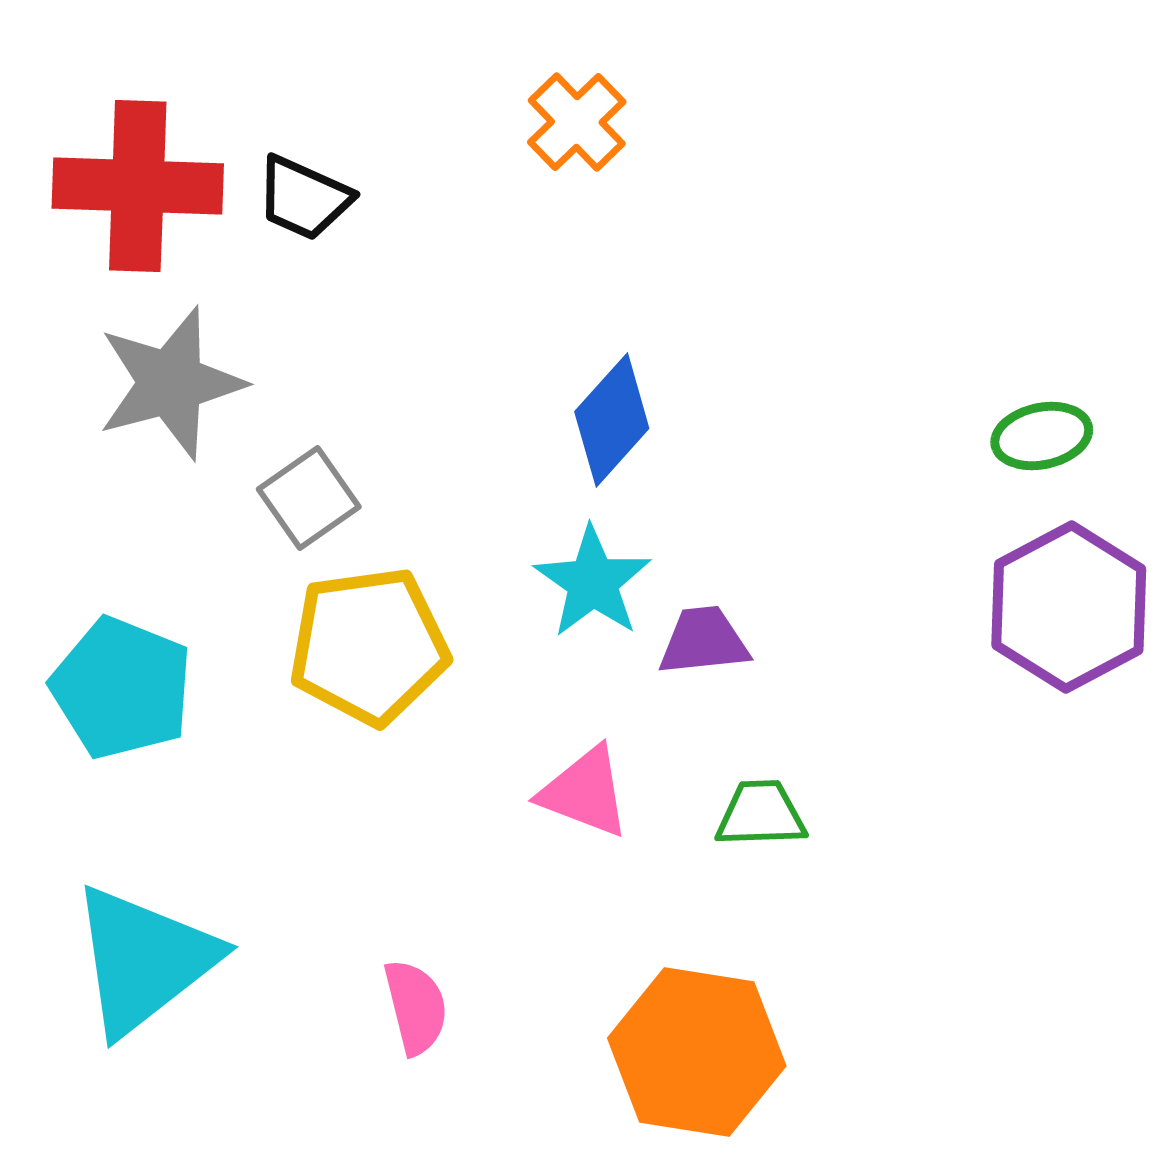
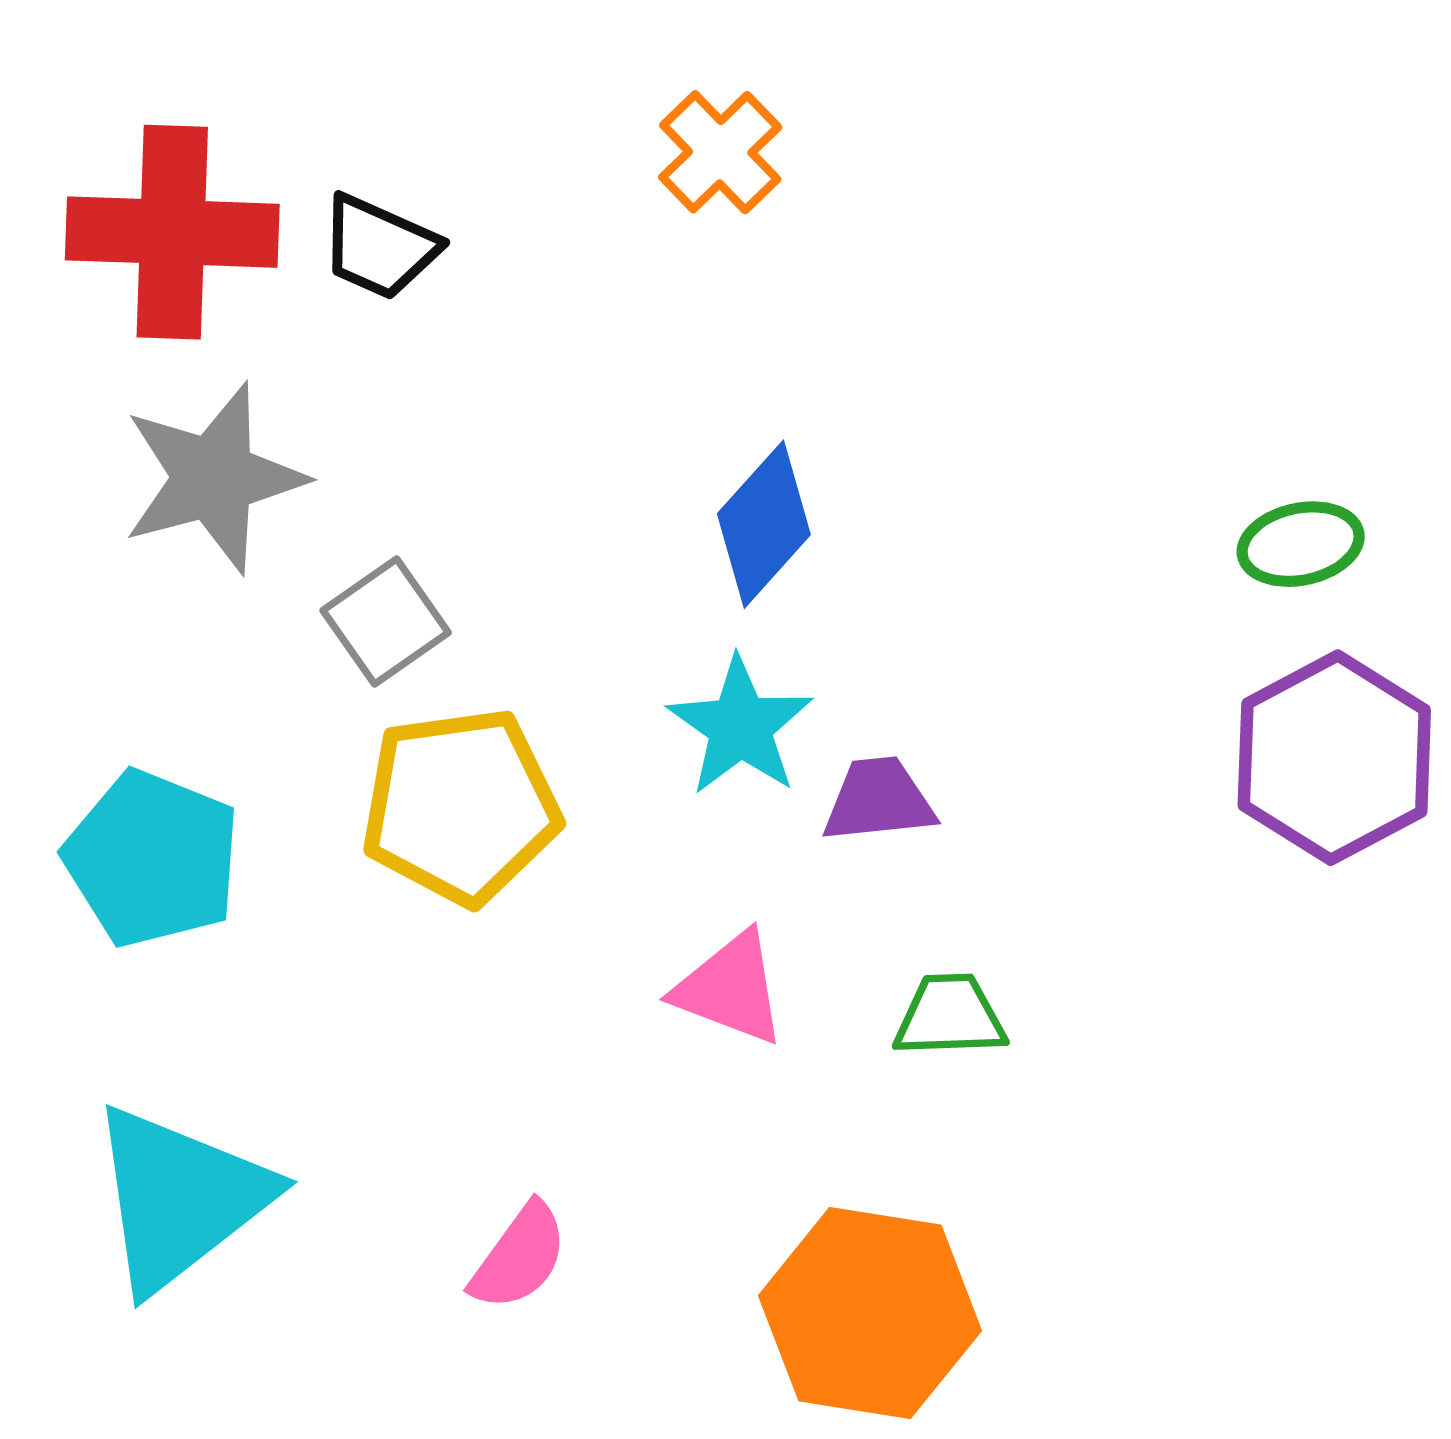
pink semicircle: (416, 1007) -> (519, 1257), turned 50

